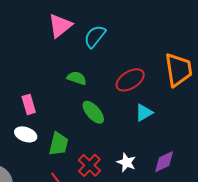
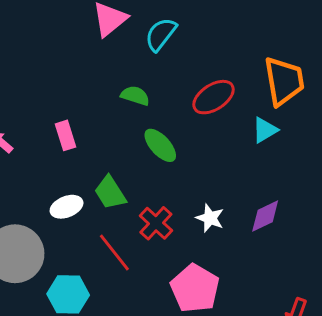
cyan triangle: (144, 113) -> (265, 130), moved
white ellipse: (26, 134) -> (67, 207), moved, turned -40
green trapezoid: (59, 144) -> (110, 193), turned 135

